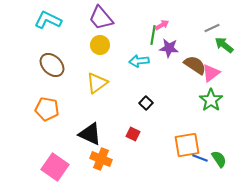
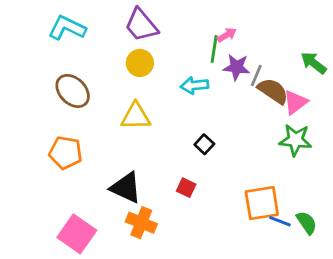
gray line: (212, 28) -> (256, 76), moved, turned -42
yellow triangle: (97, 83) -> (136, 116), turned 35
green star: (211, 100) -> (295, 140), turned -30

